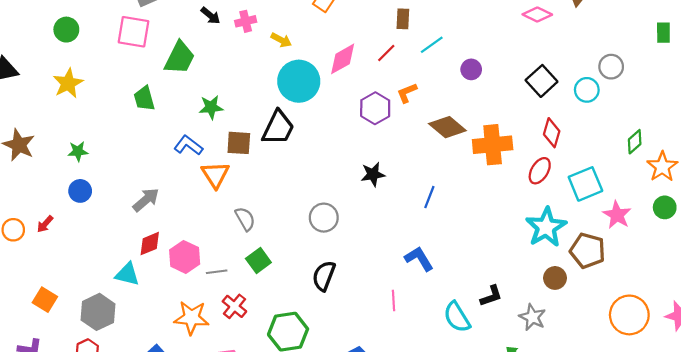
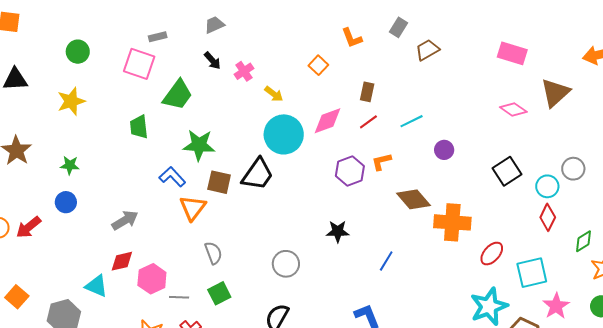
brown rectangle: (403, 19) -> (367, 92), moved
pink cross: (246, 21) -> (244, 71), turned -30
green star: (211, 107) -> (199, 145), size x1.4
red diamond: (552, 133) -> (548, 217), moved
red arrow: (45, 224) -> (28, 227), size x1.5

